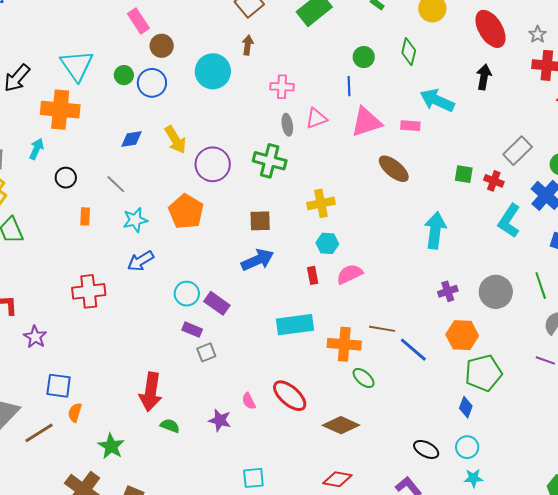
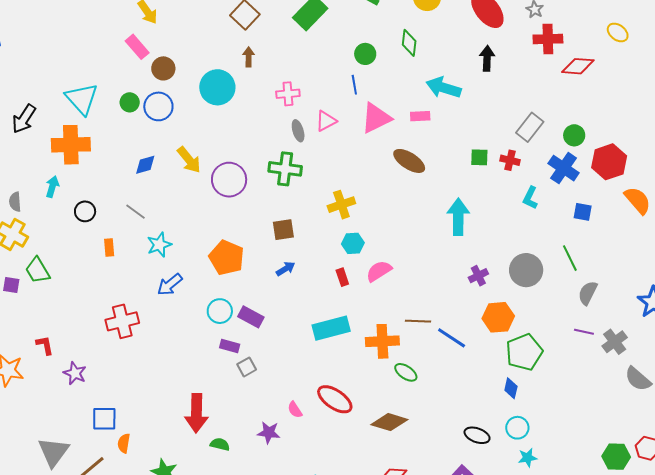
orange pentagon: (186, 212) -> (227, 258), moved
cyan L-shape: (509, 221) -> (530, 198), size x0.7
blue arrow: (257, 260) -> (286, 269), size x0.6

